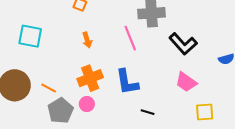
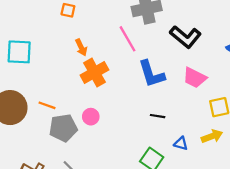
orange cross: (90, 78) -> (94, 72), moved
blue L-shape: (127, 82) -> (152, 74), moved
gray pentagon: (60, 111) -> (63, 128), turned 30

